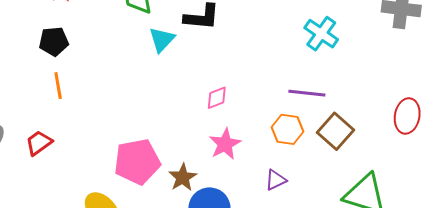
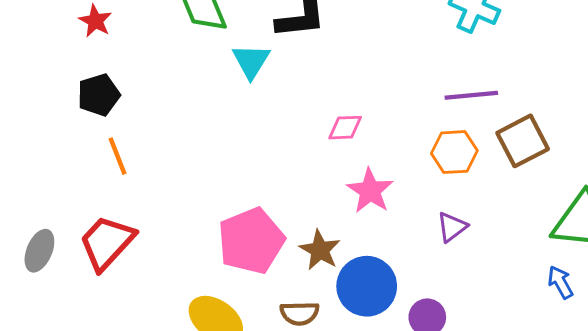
pink diamond: (217, 98) -> (345, 128), turned 30
brown square: (336, 131) -> (523, 141), turned 33
red trapezoid: (39, 143) -> (107, 243), size x1.5

